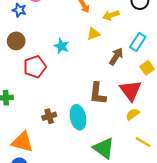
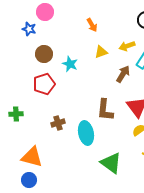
yellow arrow: (111, 15) -> (127, 46), moved
brown circle: (16, 41) -> (44, 54), moved
brown cross: (49, 116) -> (58, 123), moved

